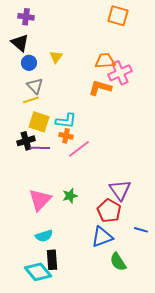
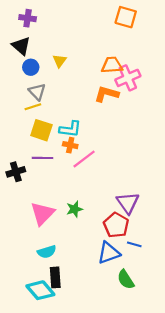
black cross: (26, 141) -> (16, 172), moved
blue line: (141, 230) -> (134, 244), moved

